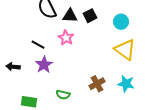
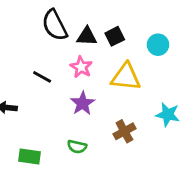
yellow triangle: (125, 50) -> (126, 77), moved, turned -30
purple star: (44, 65) -> (83, 103), moved
cyan star: (126, 84) -> (168, 115), moved

